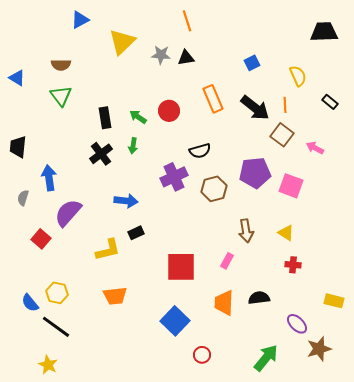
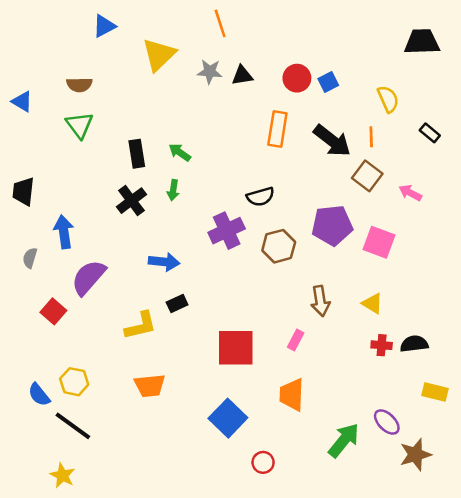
orange line: (187, 21) -> (220, 23), moved
orange rectangle: (213, 99) -> (277, 129), turned 32
red circle: (169, 111) -> (297, 78), moved
black semicircle: (259, 298) -> (414, 344), moved
green arrow: (266, 358) -> (344, 440), moved

